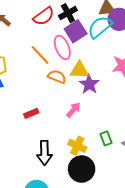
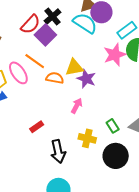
cyan semicircle: (100, 27) -> (85, 23), turned 85
purple square: (76, 31) -> (45, 35), moved
pink ellipse: (62, 47) -> (18, 73), moved
red rectangle: (31, 113) -> (37, 127), moved
black circle: (82, 169) -> (116, 156), moved

